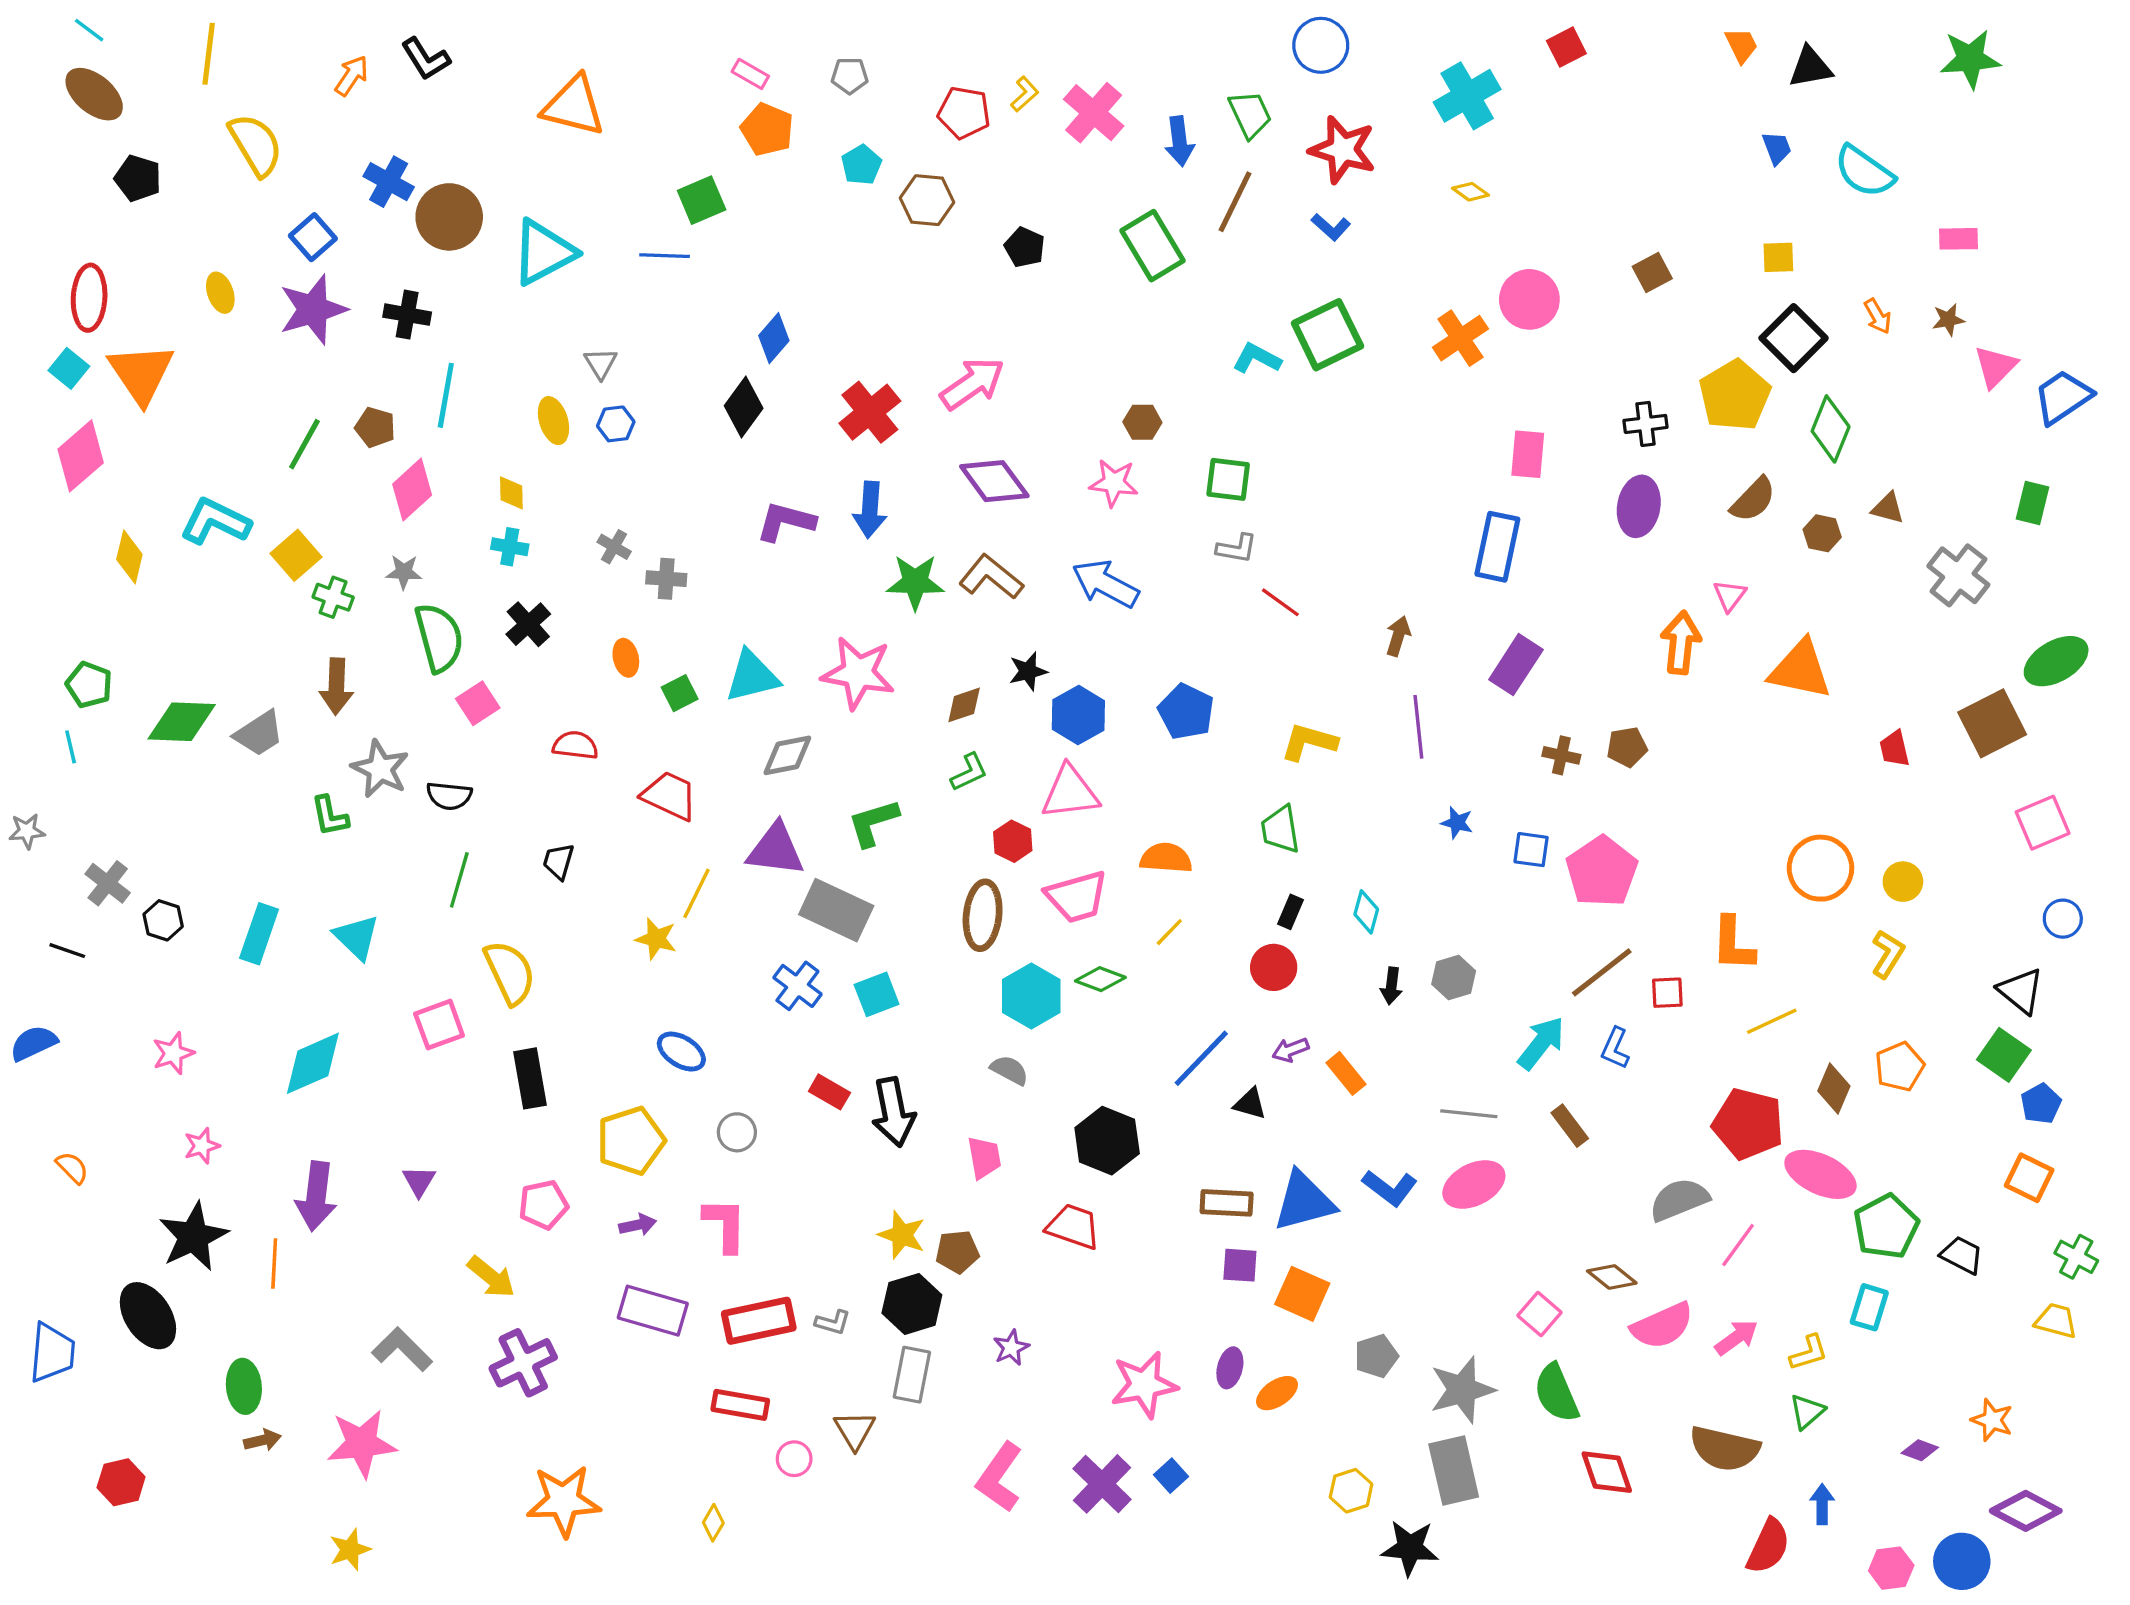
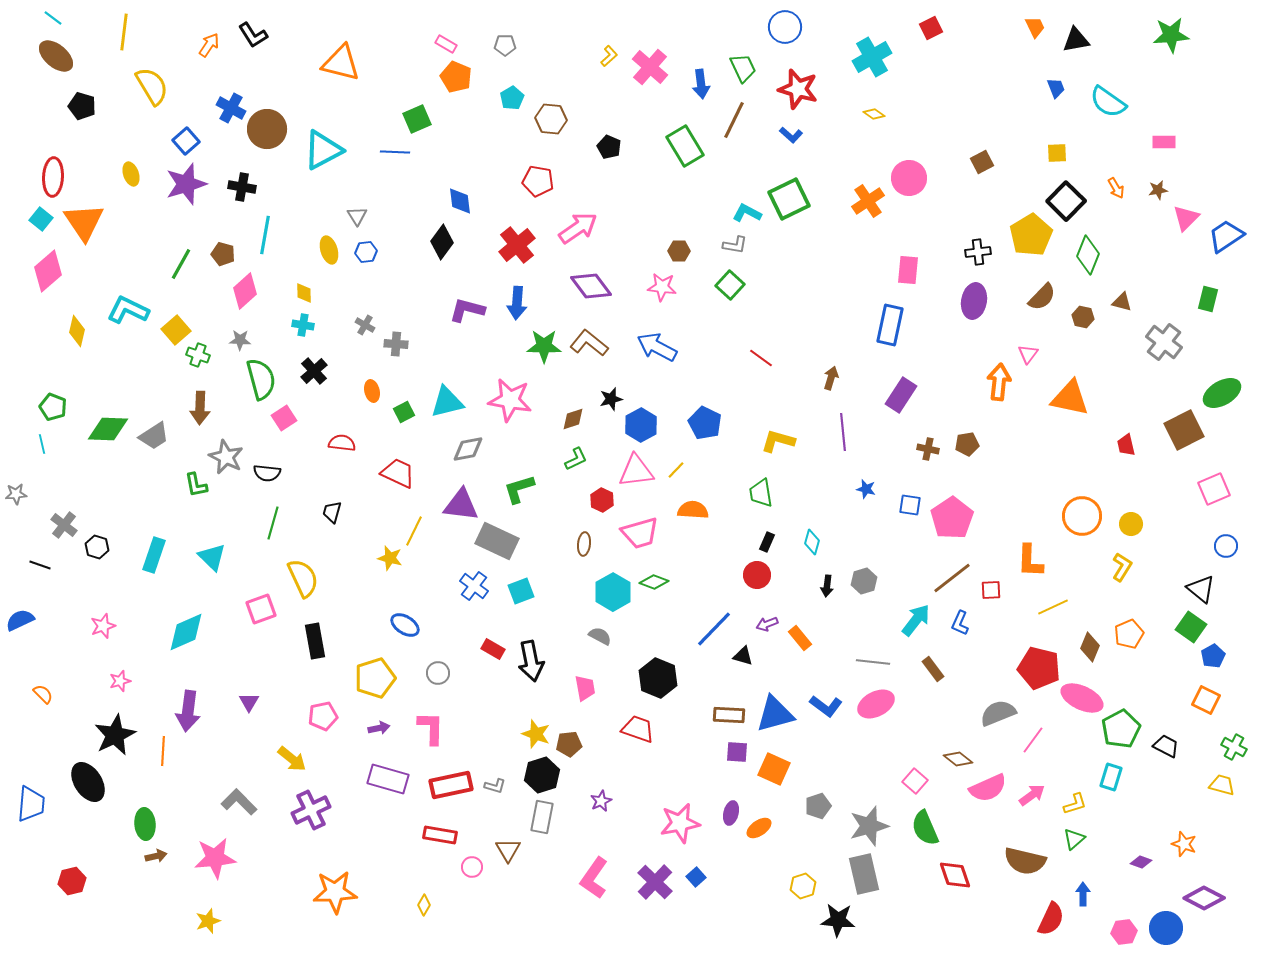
red pentagon: (964, 113) -> (538, 181), moved
blue diamond: (774, 338) -> (460, 201), turned -48
green square: (1228, 479) -> (730, 285), turned 36
gray L-shape: (1237, 548) -> (735, 245), moved
brown ellipse: (983, 915) -> (584, 544), size x0.6
yellow line: (1169, 932) -> (676, 470), moved

